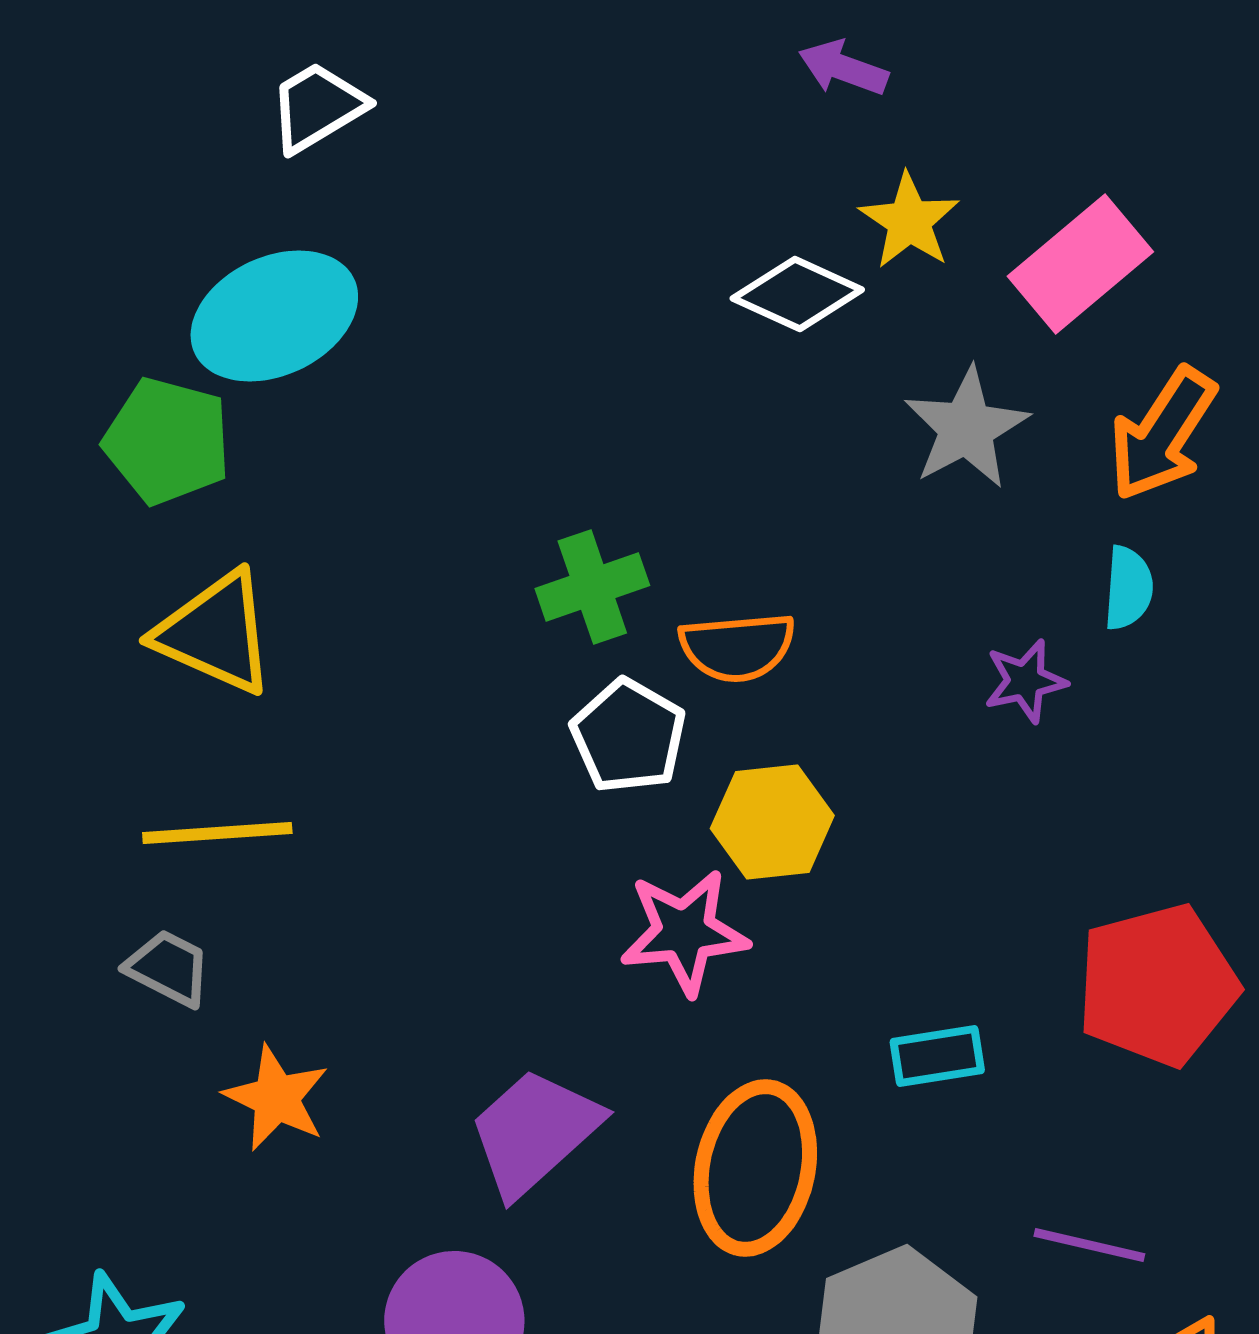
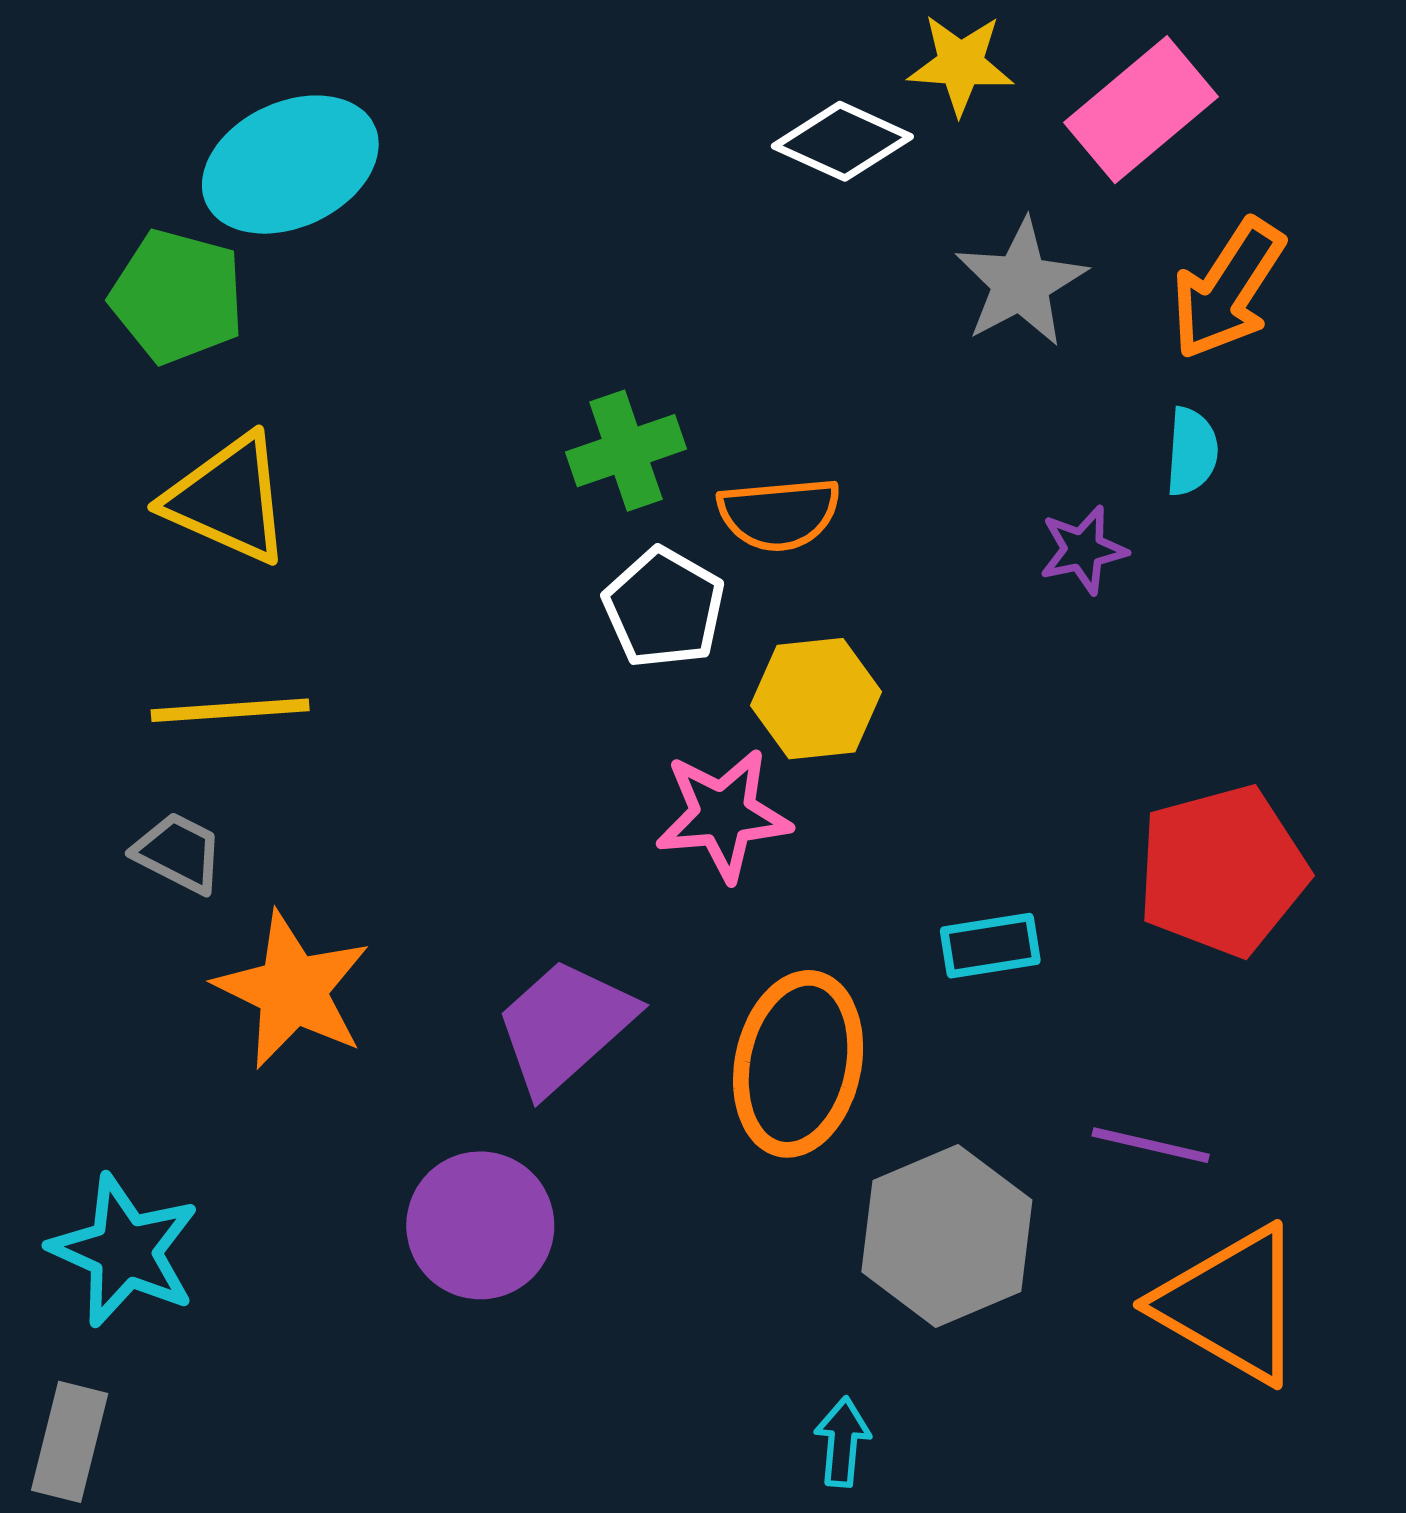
yellow star: (909, 221) -> (961, 64), turned -30
orange star: (276, 1098) -> (292, 990), size x1.4

